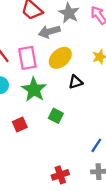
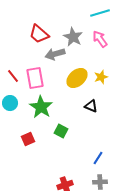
yellow ellipse: (60, 58) -> (77, 78), moved
black triangle: (76, 82) -> (91, 106), moved, turned 40

